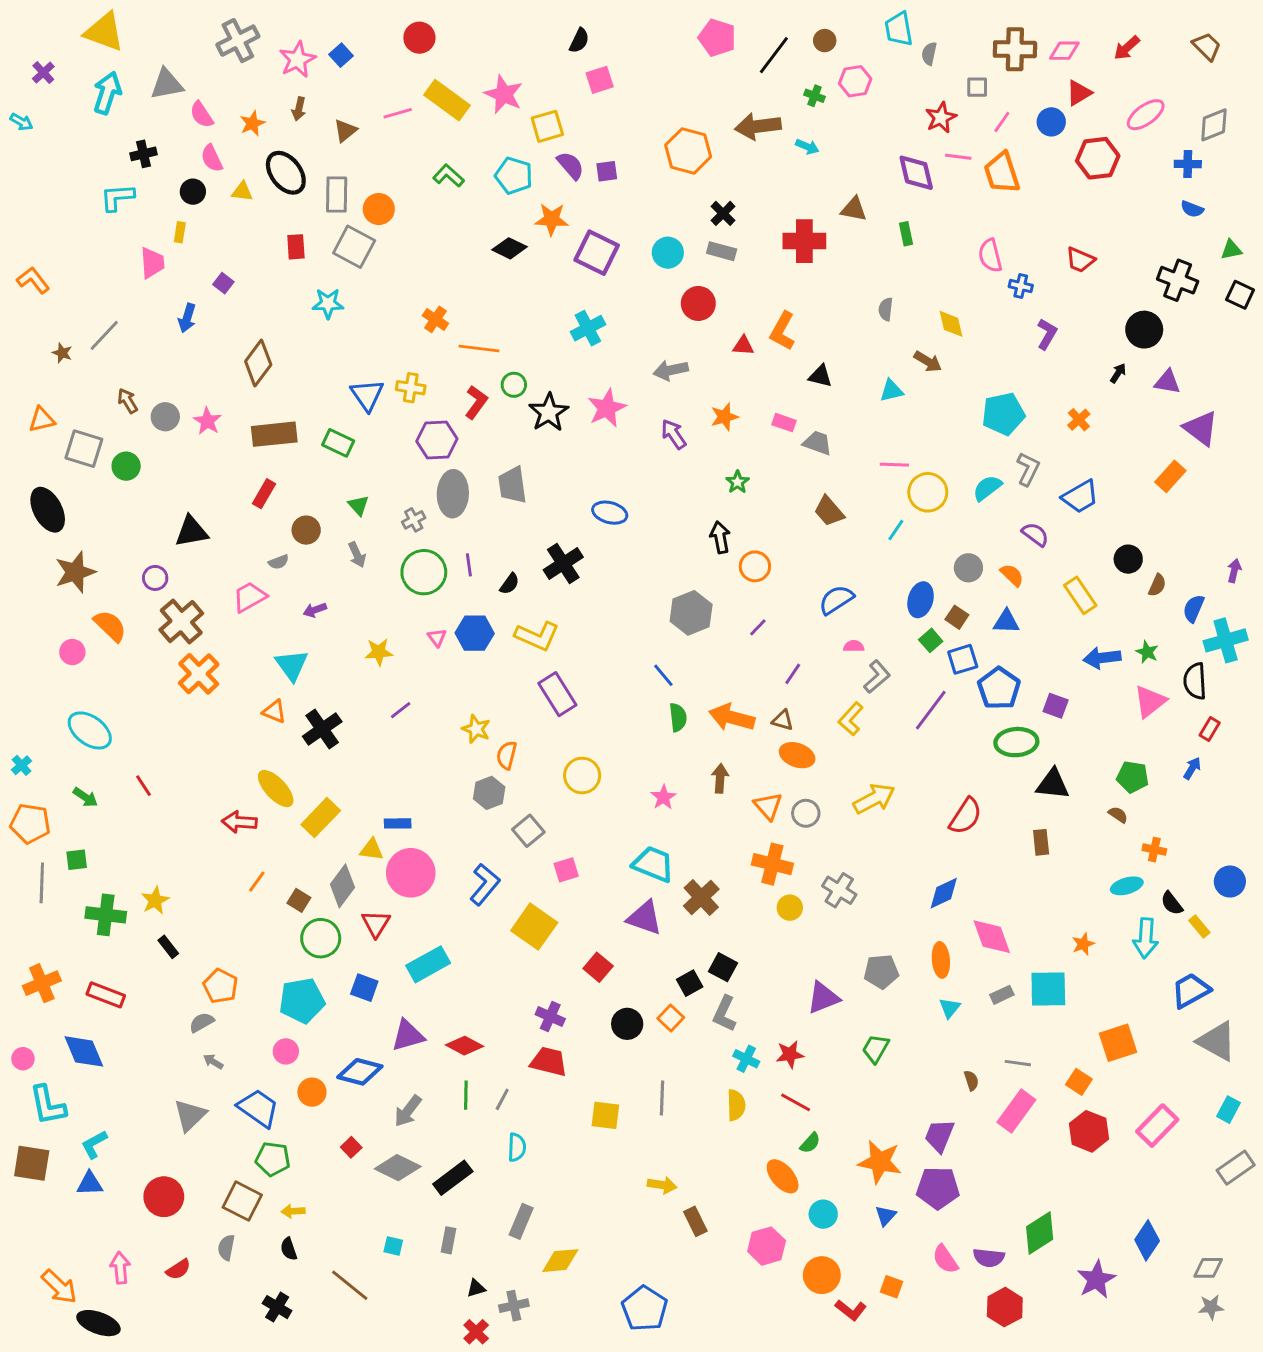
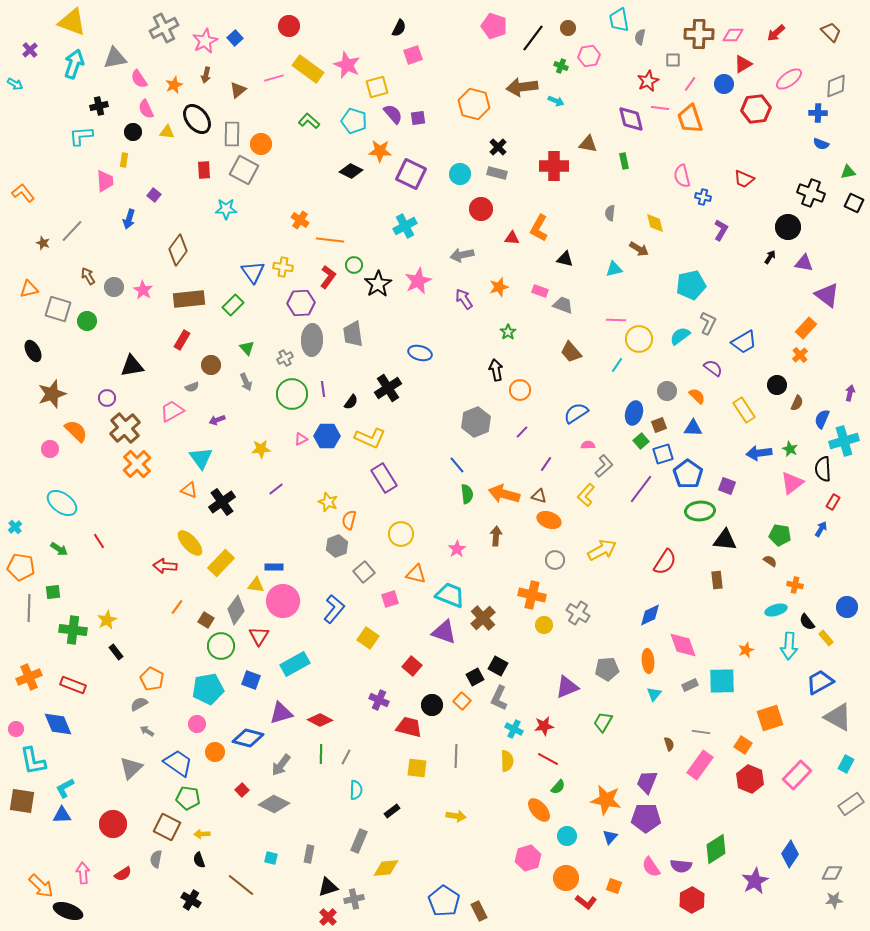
orange cross: (1079, 420) -> (800, 355), moved
green rectangle: (338, 443) -> (233, 305), turned -70
black ellipse: (48, 510) -> (33, 351), size x0.7
brown square: (957, 617) -> (659, 425), turned 35
pink triangle: (437, 638) -> (301, 439), turned 40
orange triangle: (768, 806) -> (416, 574), moved, turned -35
yellow square: (534, 927) -> (368, 638), size x0.7
red trapezoid: (549, 1062) -> (409, 727), moved
black rectangle: (453, 1178) -> (392, 811), moved, size x0.6
brown rectangle: (695, 1221) -> (479, 911), moved
black triangle: (476, 1288) -> (328, 887), size x1.5

